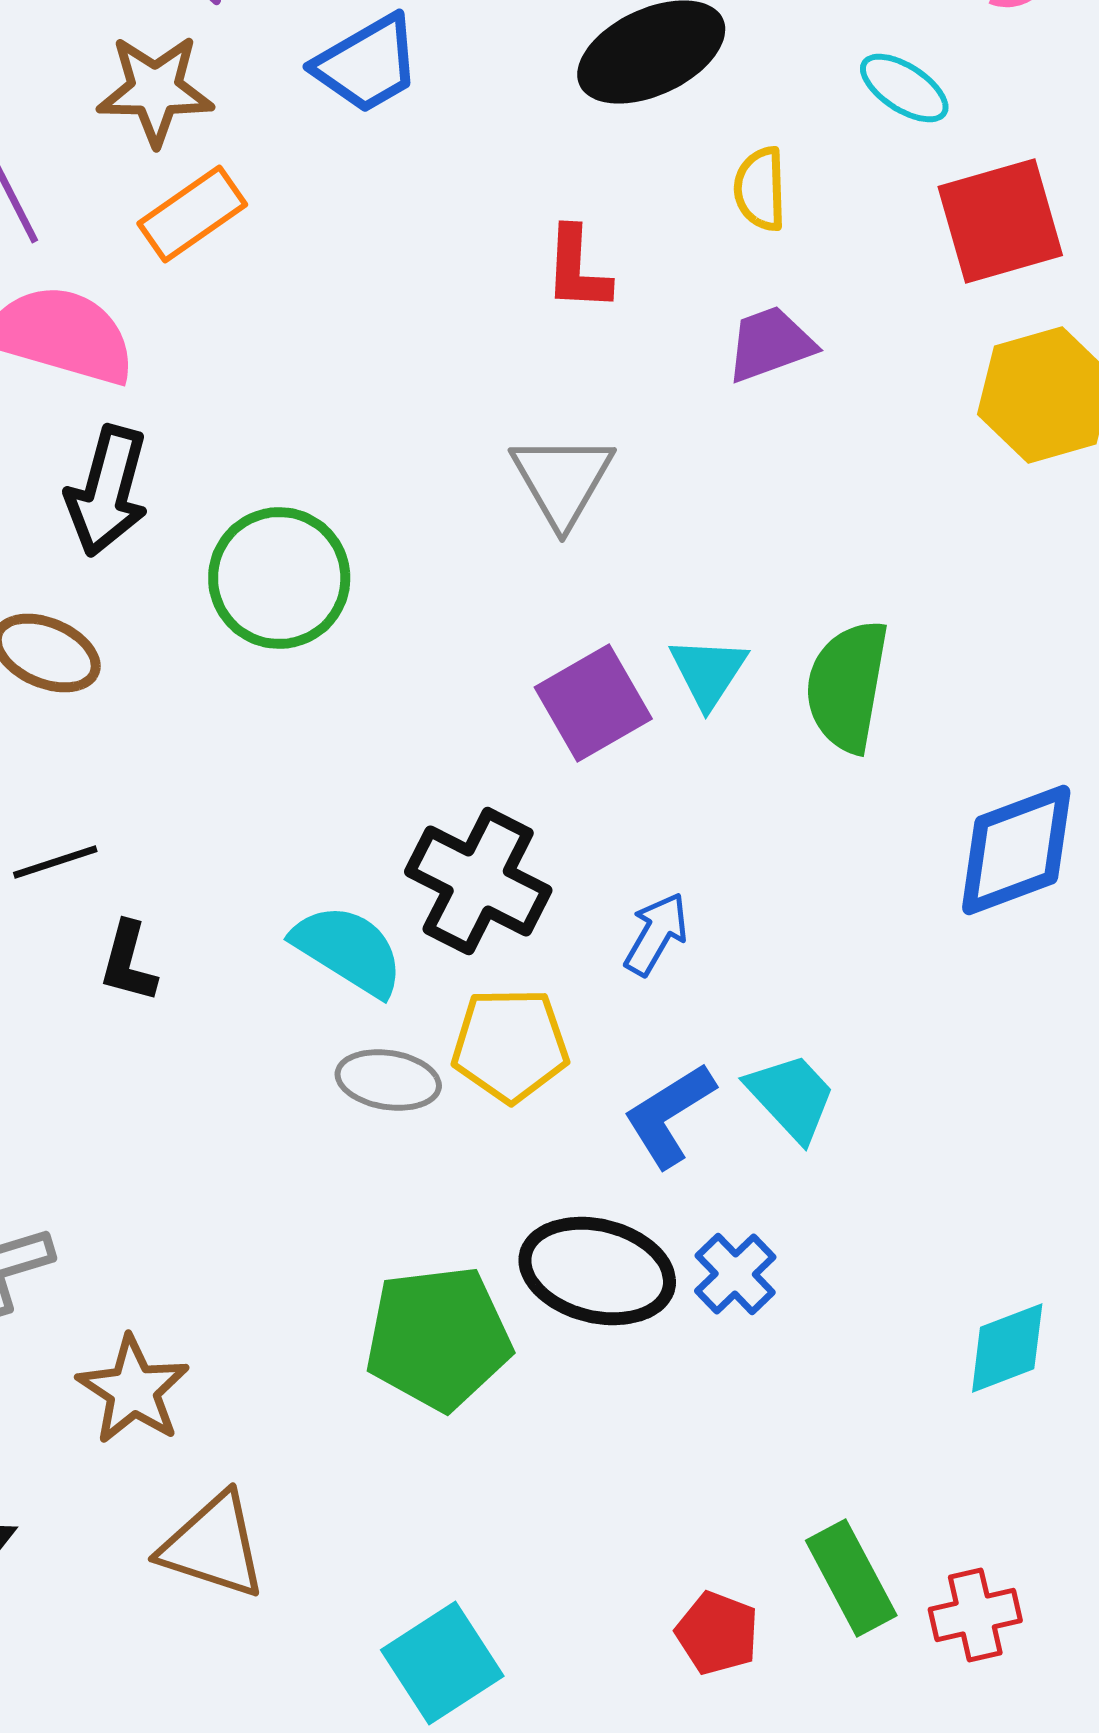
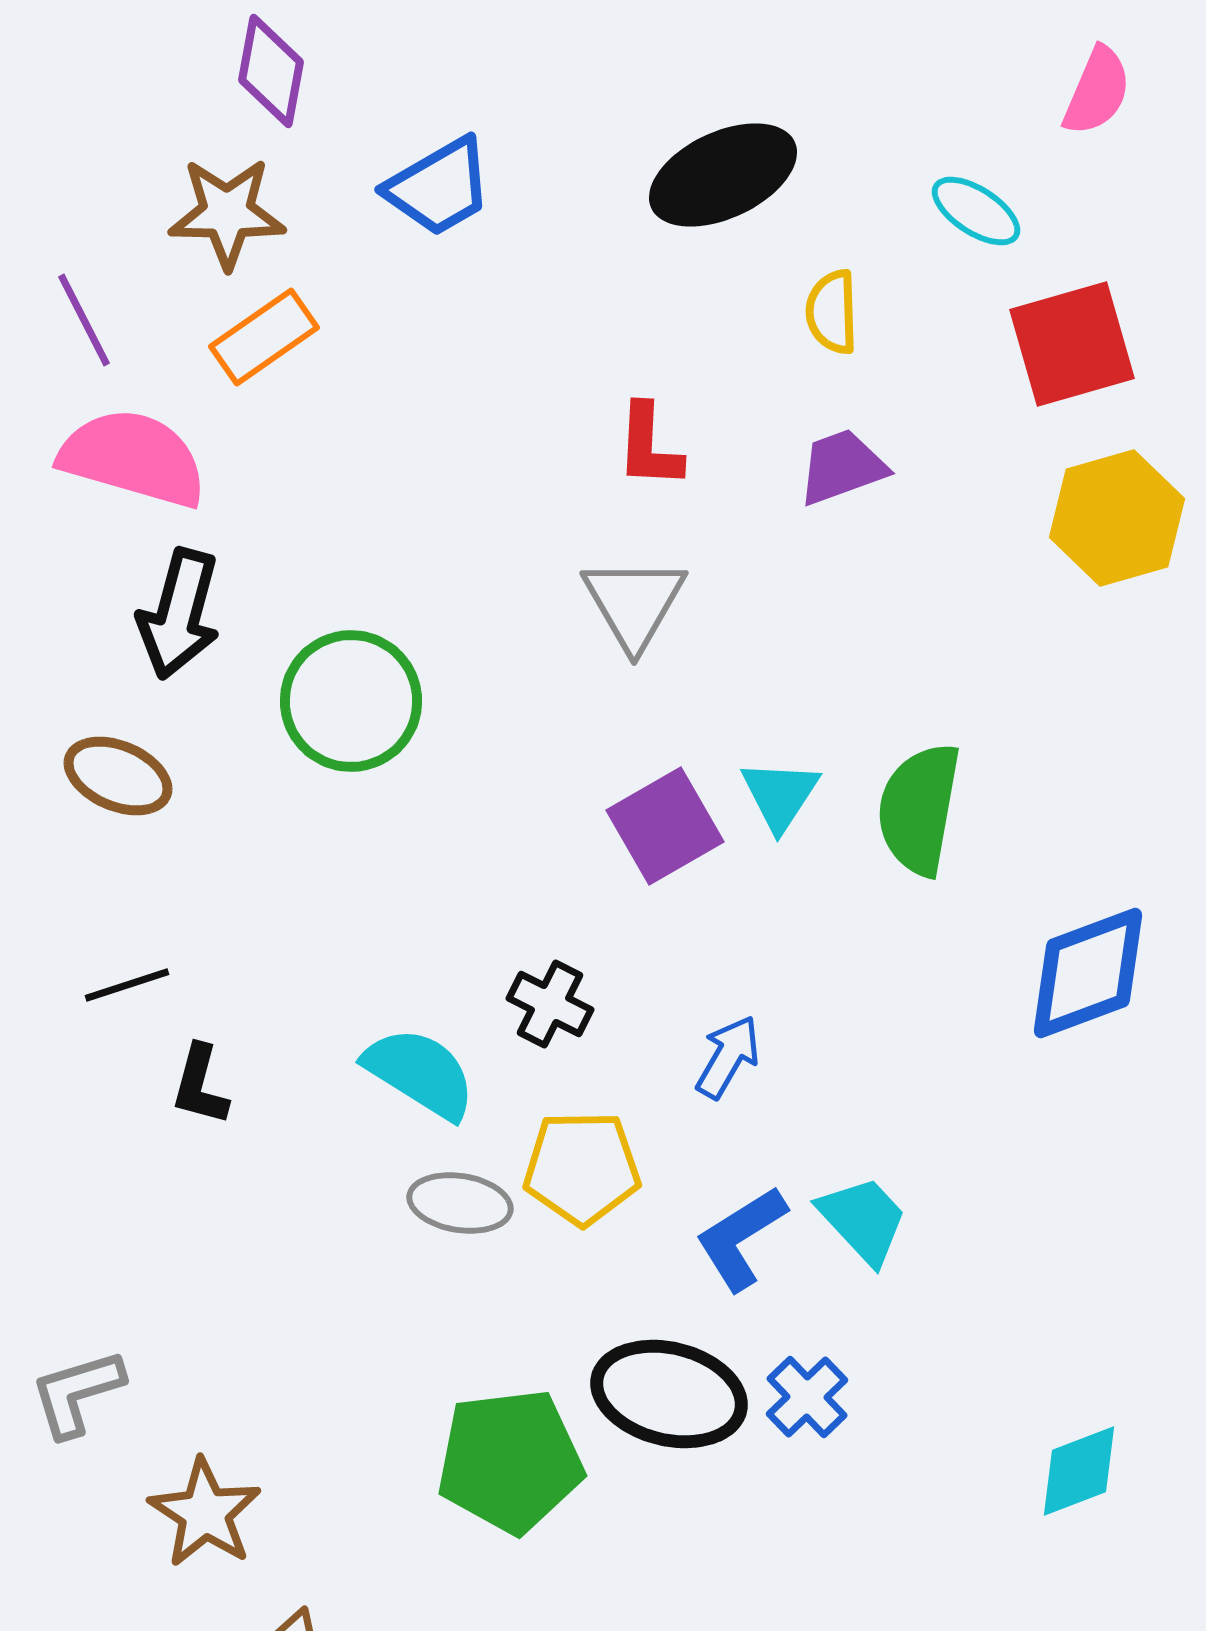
red L-shape: (577, 269) -> (649, 446), moved
black cross: (478, 881) -> (550, 1004), size x0.6

